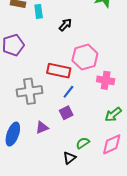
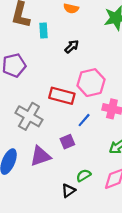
gray cross: (29, 91) -> (29, 116), turned 35
blue line: (68, 92) -> (84, 120), moved
purple triangle: (42, 127) -> (40, 156), size x1.5

